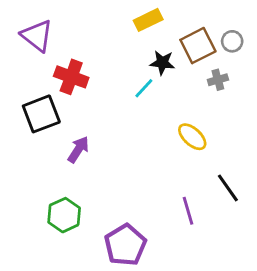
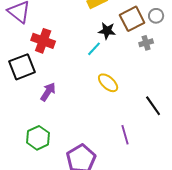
yellow ellipse: (192, 137) -> (108, 83), moved
black line: (228, 188) -> (153, 106), moved

